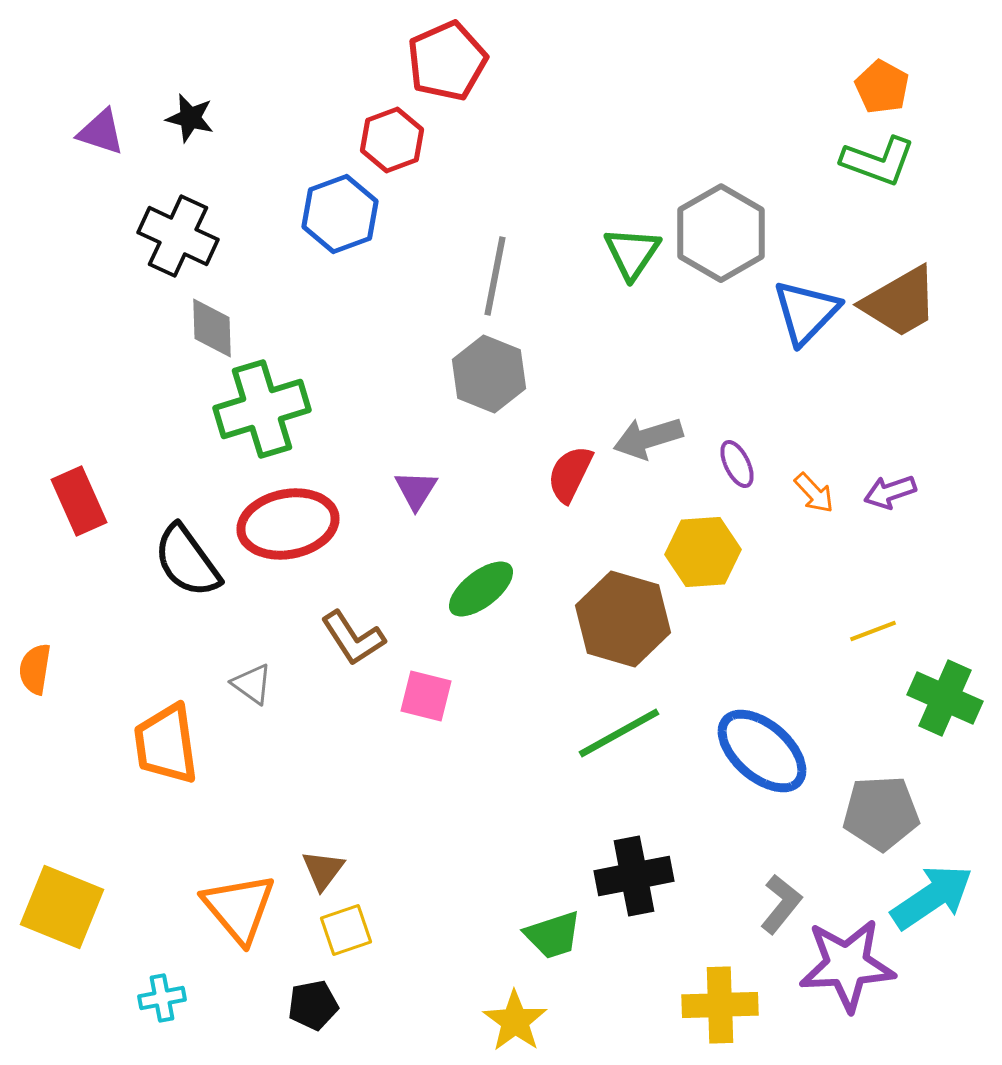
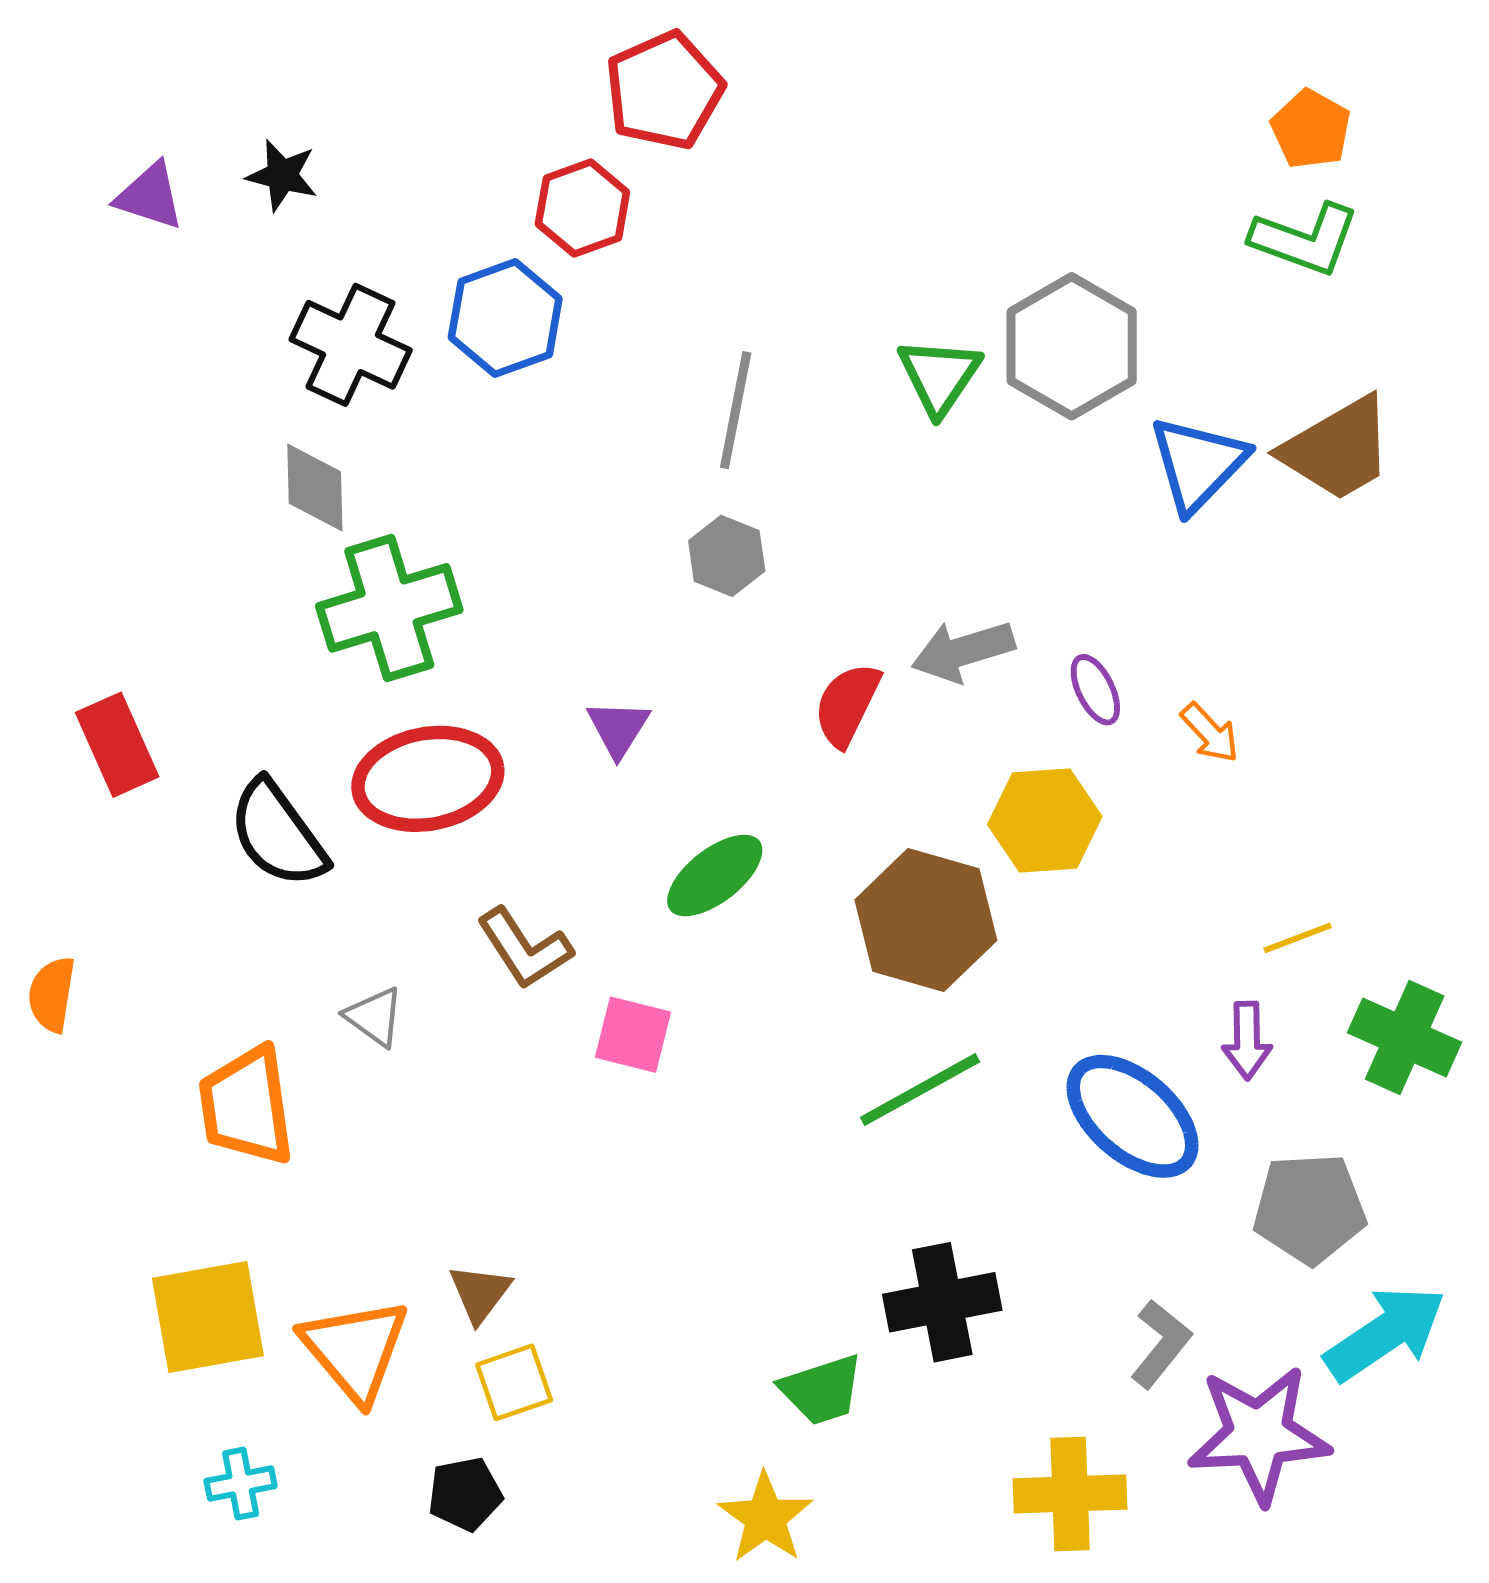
black cross: (178, 236) -> (351, 345), moved
gray hexagon: (489, 374) -> (727, 556), size x0.7
purple arrow: (890, 492) -> (1247, 1041), moved, turned -72
yellow square: (62, 907) -> (208, 1317), moved, turned -32

